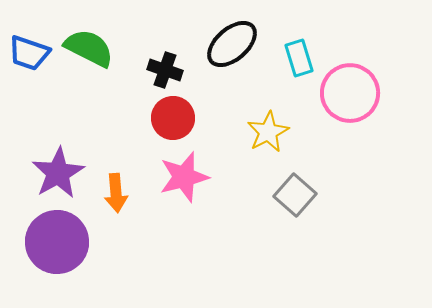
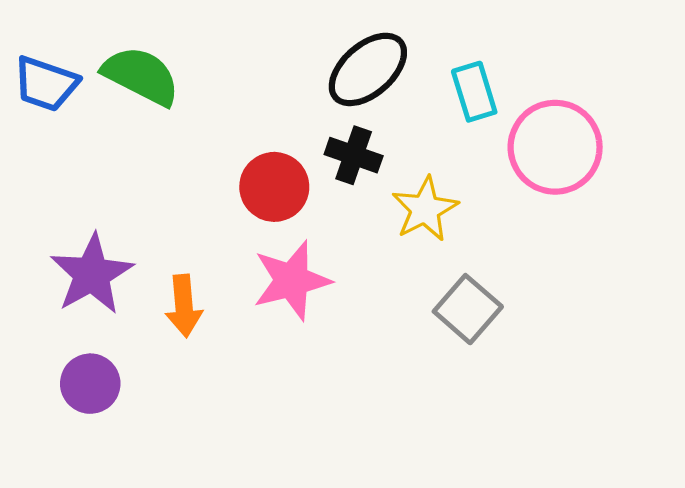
black cross: (165, 70) -> (354, 155), moved
purple circle: (57, 242) -> (90, 384), size x0.6

